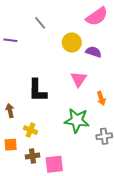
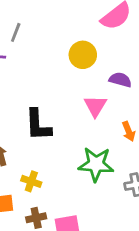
gray line: (40, 23) -> (16, 32), moved, turned 64
purple semicircle: (94, 52) -> (120, 80), moved

